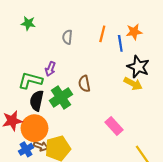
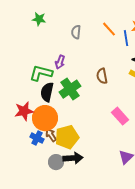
orange line: (102, 34) -> (109, 29), turned -56
brown semicircle: (84, 84) -> (102, 76), moved
brown arrow: (41, 146) -> (51, 135), turned -144
blue cross: (26, 149) -> (37, 138), turned -32

